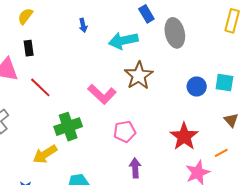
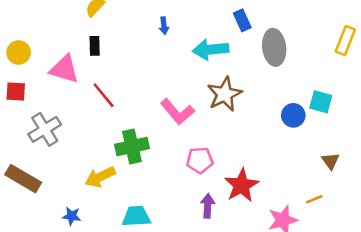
cyan square: (224, 83) -> (321, 102), moved
red star: (184, 136) -> (242, 185), moved

